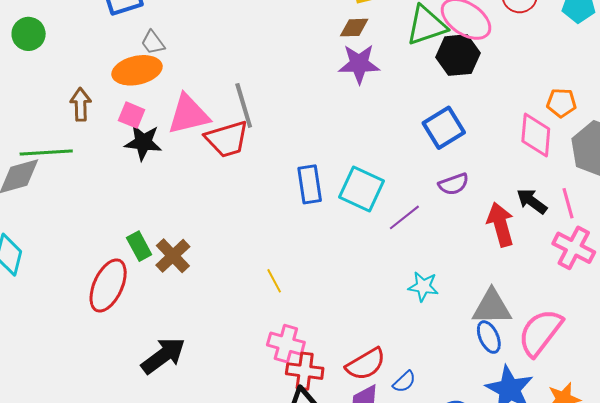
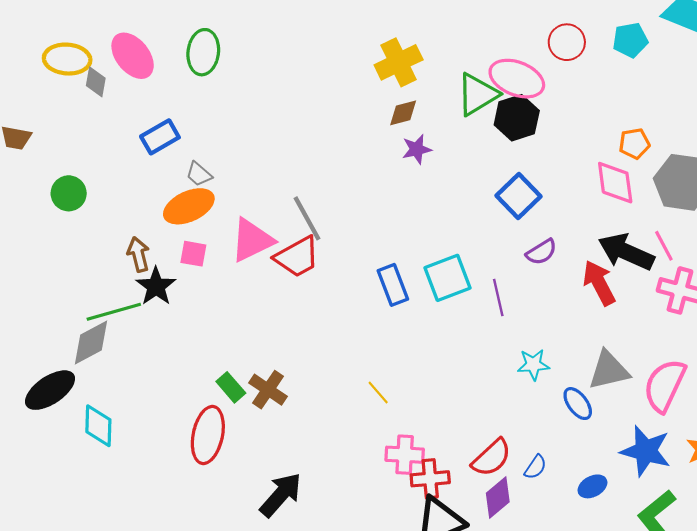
purple star: (359, 64) -> (417, 149), size x0.7
black star: (143, 142) -> (156, 286), moved, turned -30
cyan square: (361, 189) -> (448, 278), turned -33
black arrow: (532, 201) -> (626, 252), size x1.6
purple line: (404, 217) -> (498, 298), turned -52
blue ellipse: (489, 337) -> (578, 404), moved

